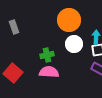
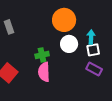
pink semicircle: (49, 72) -> (44, 72), turned -96

